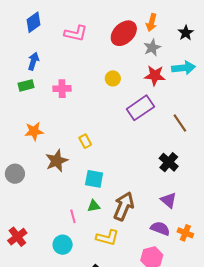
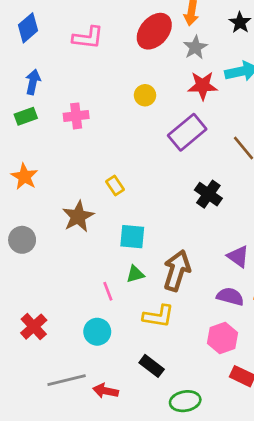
orange star: (34, 131) -> (24, 177), moved, turned -30
black cross: (169, 162) -> (208, 194), moved

